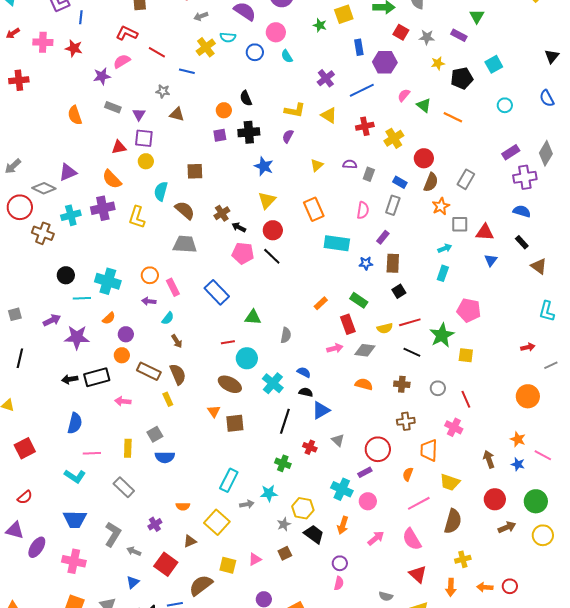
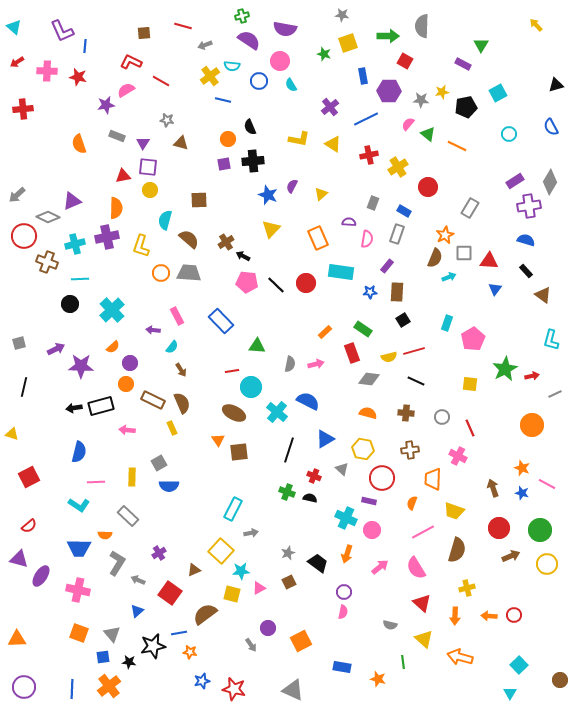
gray star: (427, 37) -> (421, 100), moved
black triangle: (552, 56) -> (556, 85), turned 35
blue line: (187, 71) -> (223, 100), moved
purple semicircle: (288, 136) -> (292, 186), moved
purple semicircle: (350, 164) -> (349, 222), moved
orange semicircle: (112, 179) -> (116, 208), turned -135
brown semicircle: (431, 182) -> (435, 258), moved
red circle: (273, 230) -> (306, 283), moved
cyan rectangle: (443, 273) -> (447, 323), moved
orange circle: (150, 275) -> (161, 273), moved
cyan cross: (108, 281) -> (112, 310), turned 30
cyan line: (82, 298) -> (80, 279), moved
pink pentagon: (469, 310) -> (473, 339), turned 30
green star: (442, 335) -> (505, 369), moved
pink arrow: (335, 348) -> (316, 364), moved
blue semicircle: (304, 372) -> (308, 401), size x1.6
black semicircle: (306, 392) -> (310, 498), moved
purple rectangle: (365, 472) -> (369, 501), turned 40
cyan star: (269, 493) -> (241, 571), moved
orange semicircle: (183, 506) -> (105, 535), moved
yellow hexagon: (303, 508) -> (363, 449), moved

